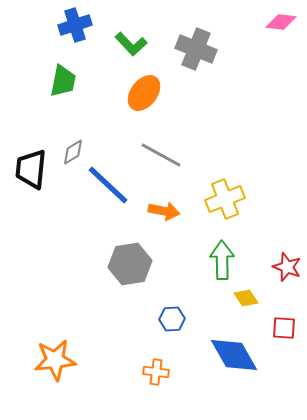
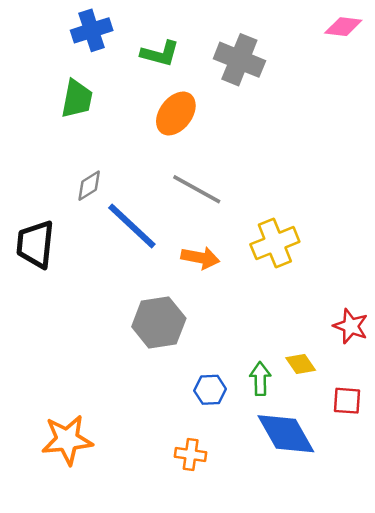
green L-shape: (131, 44) -> (160, 54), turned -32
black trapezoid: (31, 169) -> (35, 244), moved
green arrow: (222, 260) -> (260, 379), moved, size x0.7

